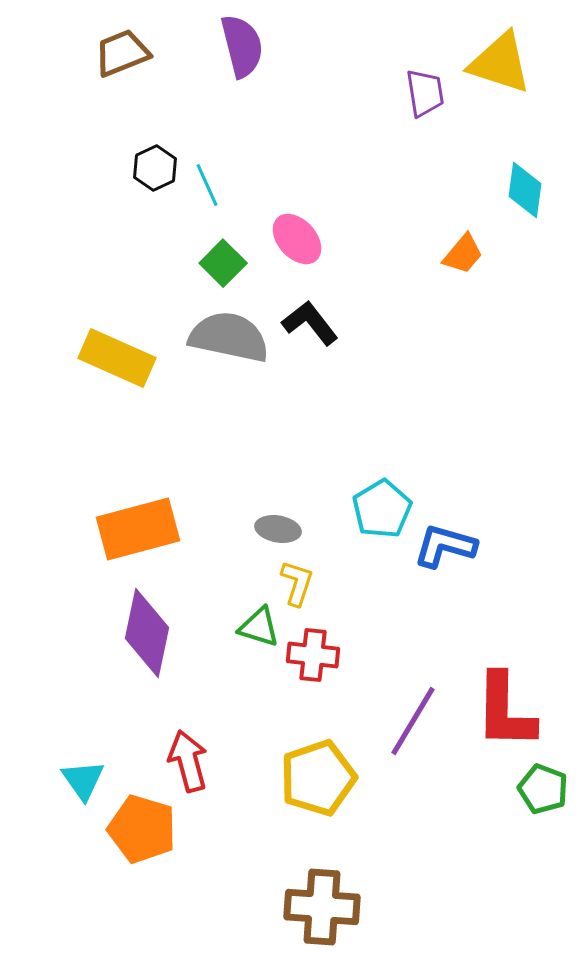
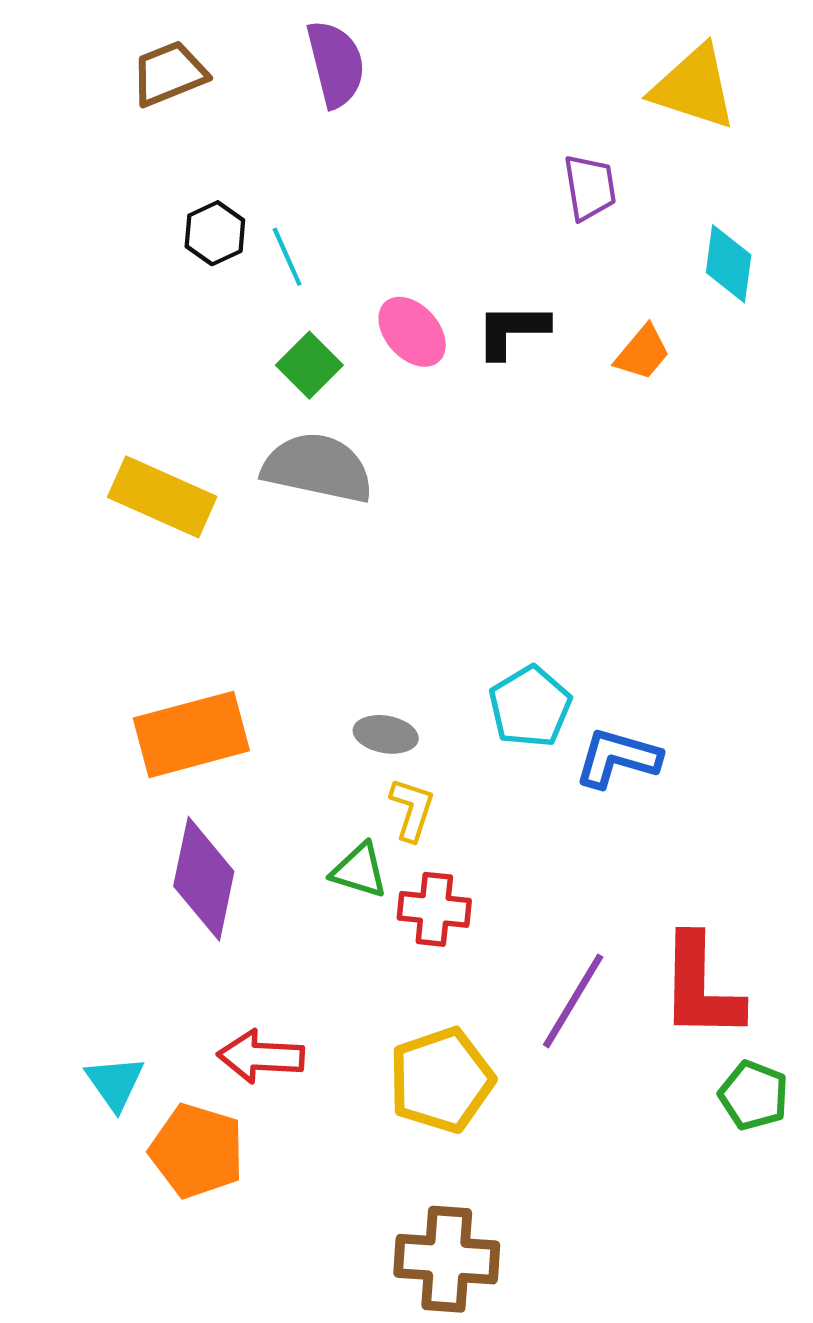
purple trapezoid: (425, 93) -> (590, 187), moved
black L-shape: (310, 323) -> (512, 330), moved, turned -52
red arrow: (188, 761) -> (261, 1056), turned -72

